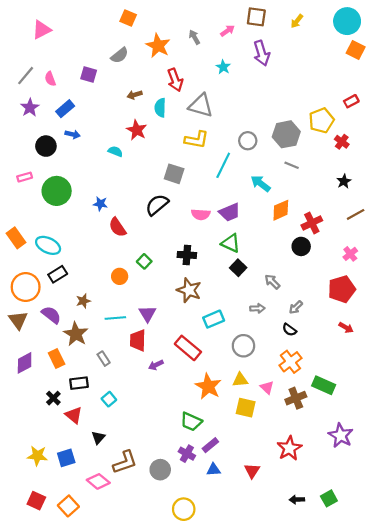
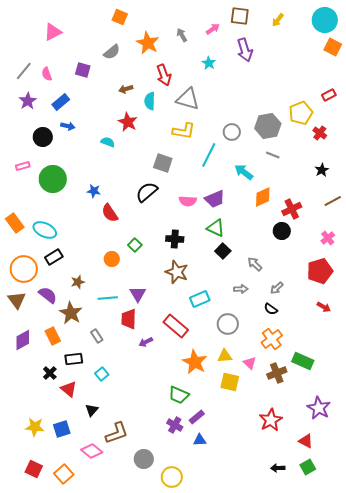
pink triangle: (42, 30) -> (53, 32), moved
gray circle: (160, 470) -> (144, 459), moved
red triangle: (252, 471) -> (306, 441), moved, turned -35

